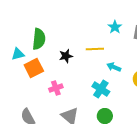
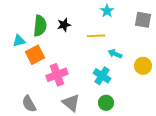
cyan star: (115, 27) -> (107, 11), moved
black star: (66, 56) -> (64, 25), moved
pink cross: (56, 88) -> (57, 75), size x1.5

